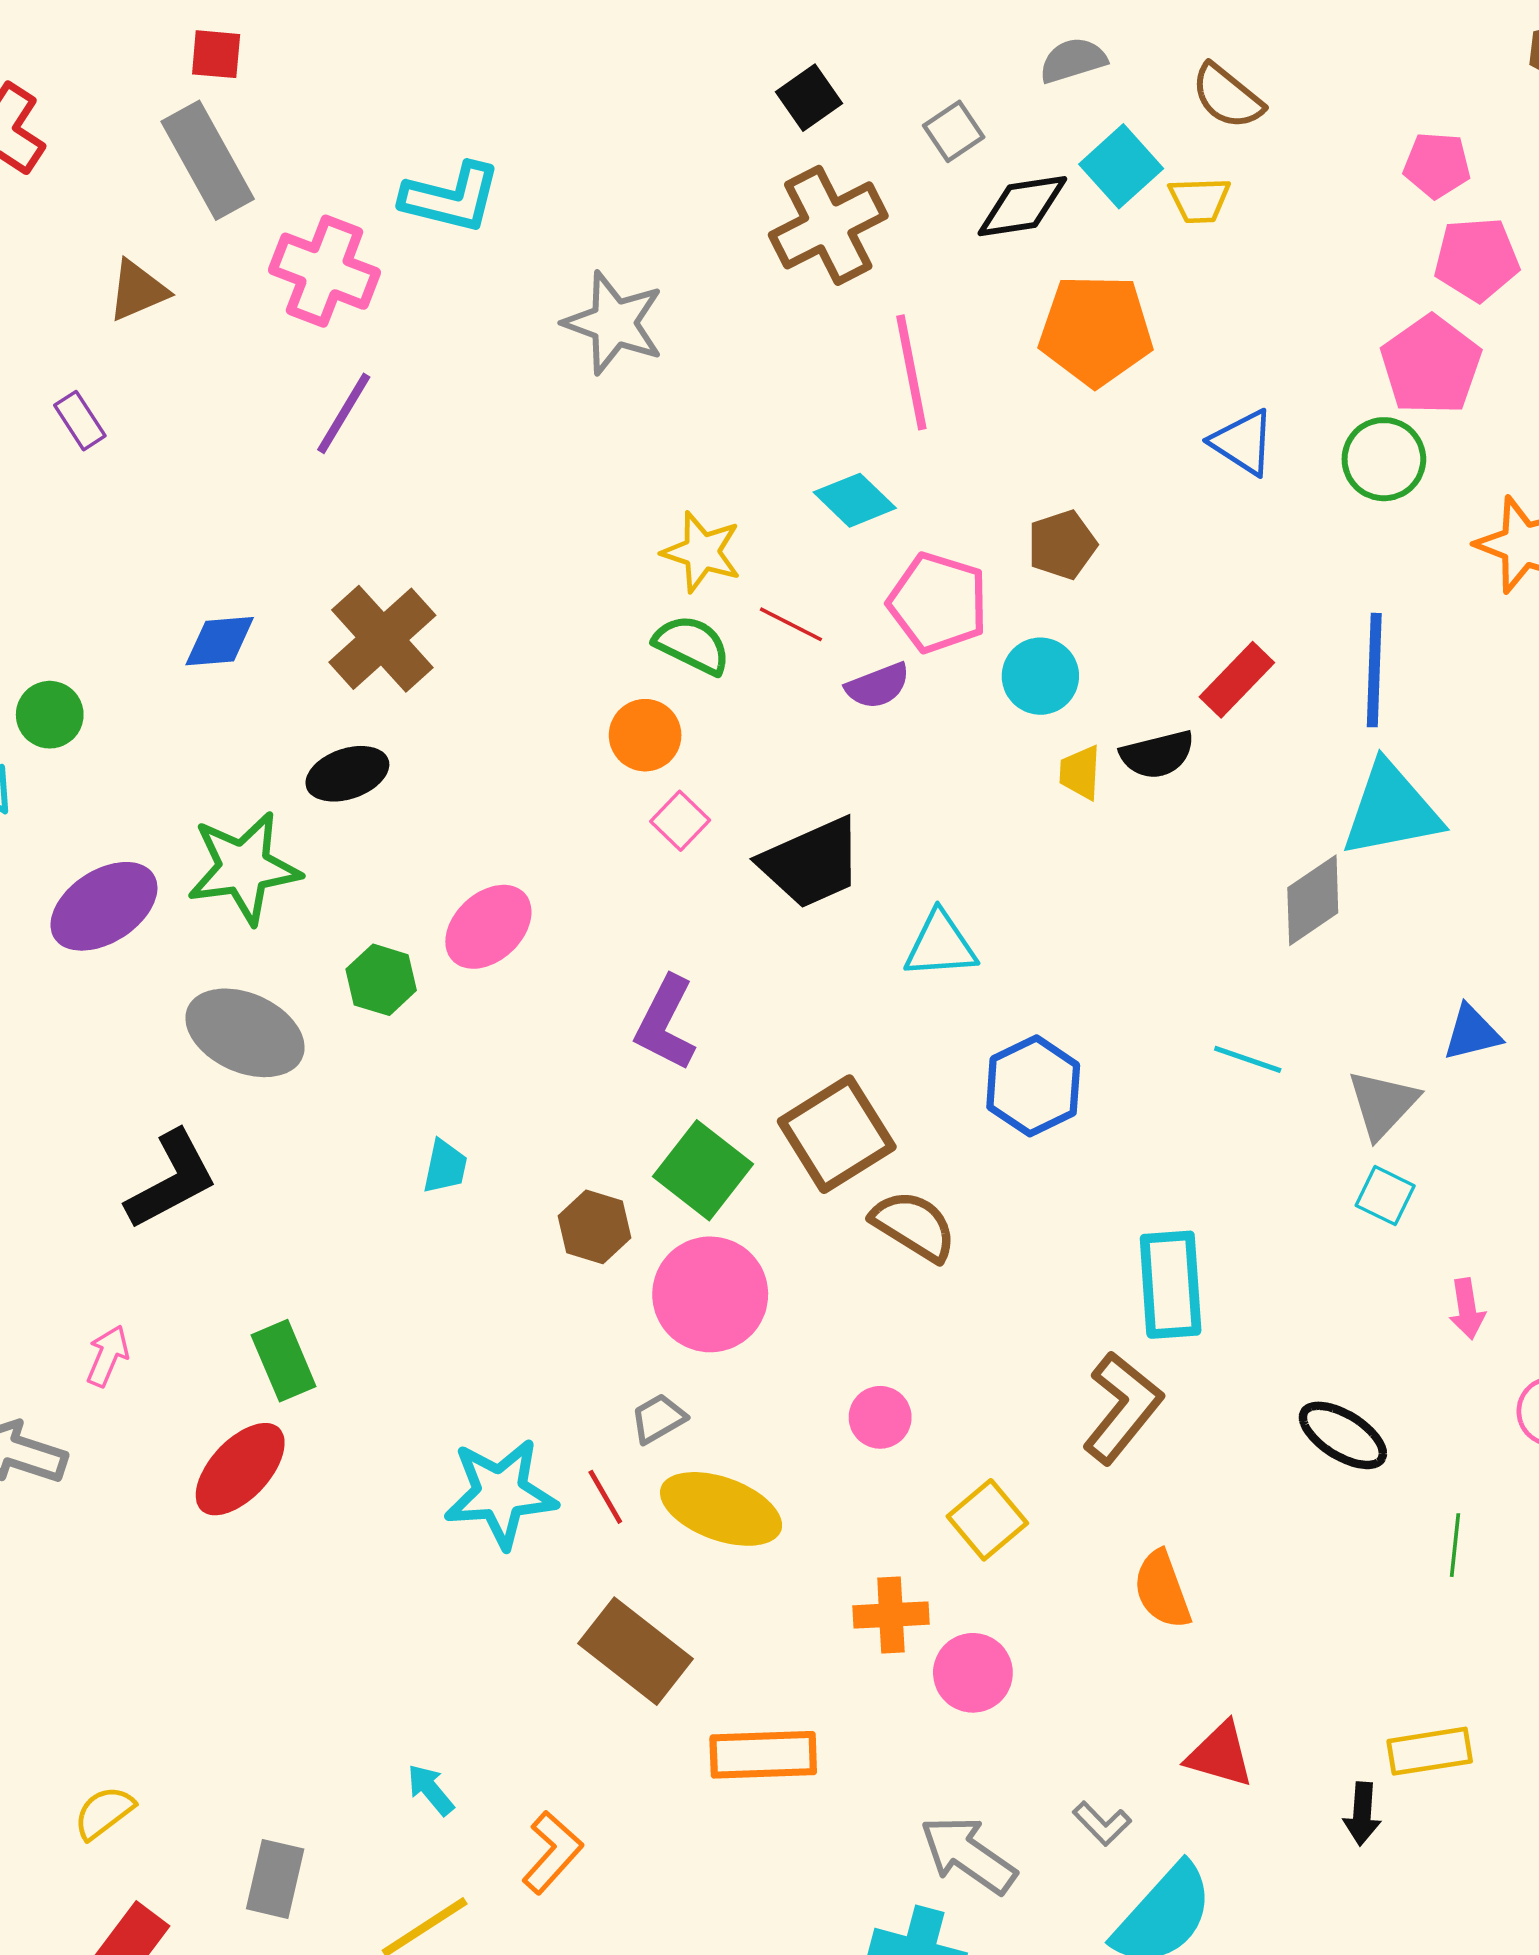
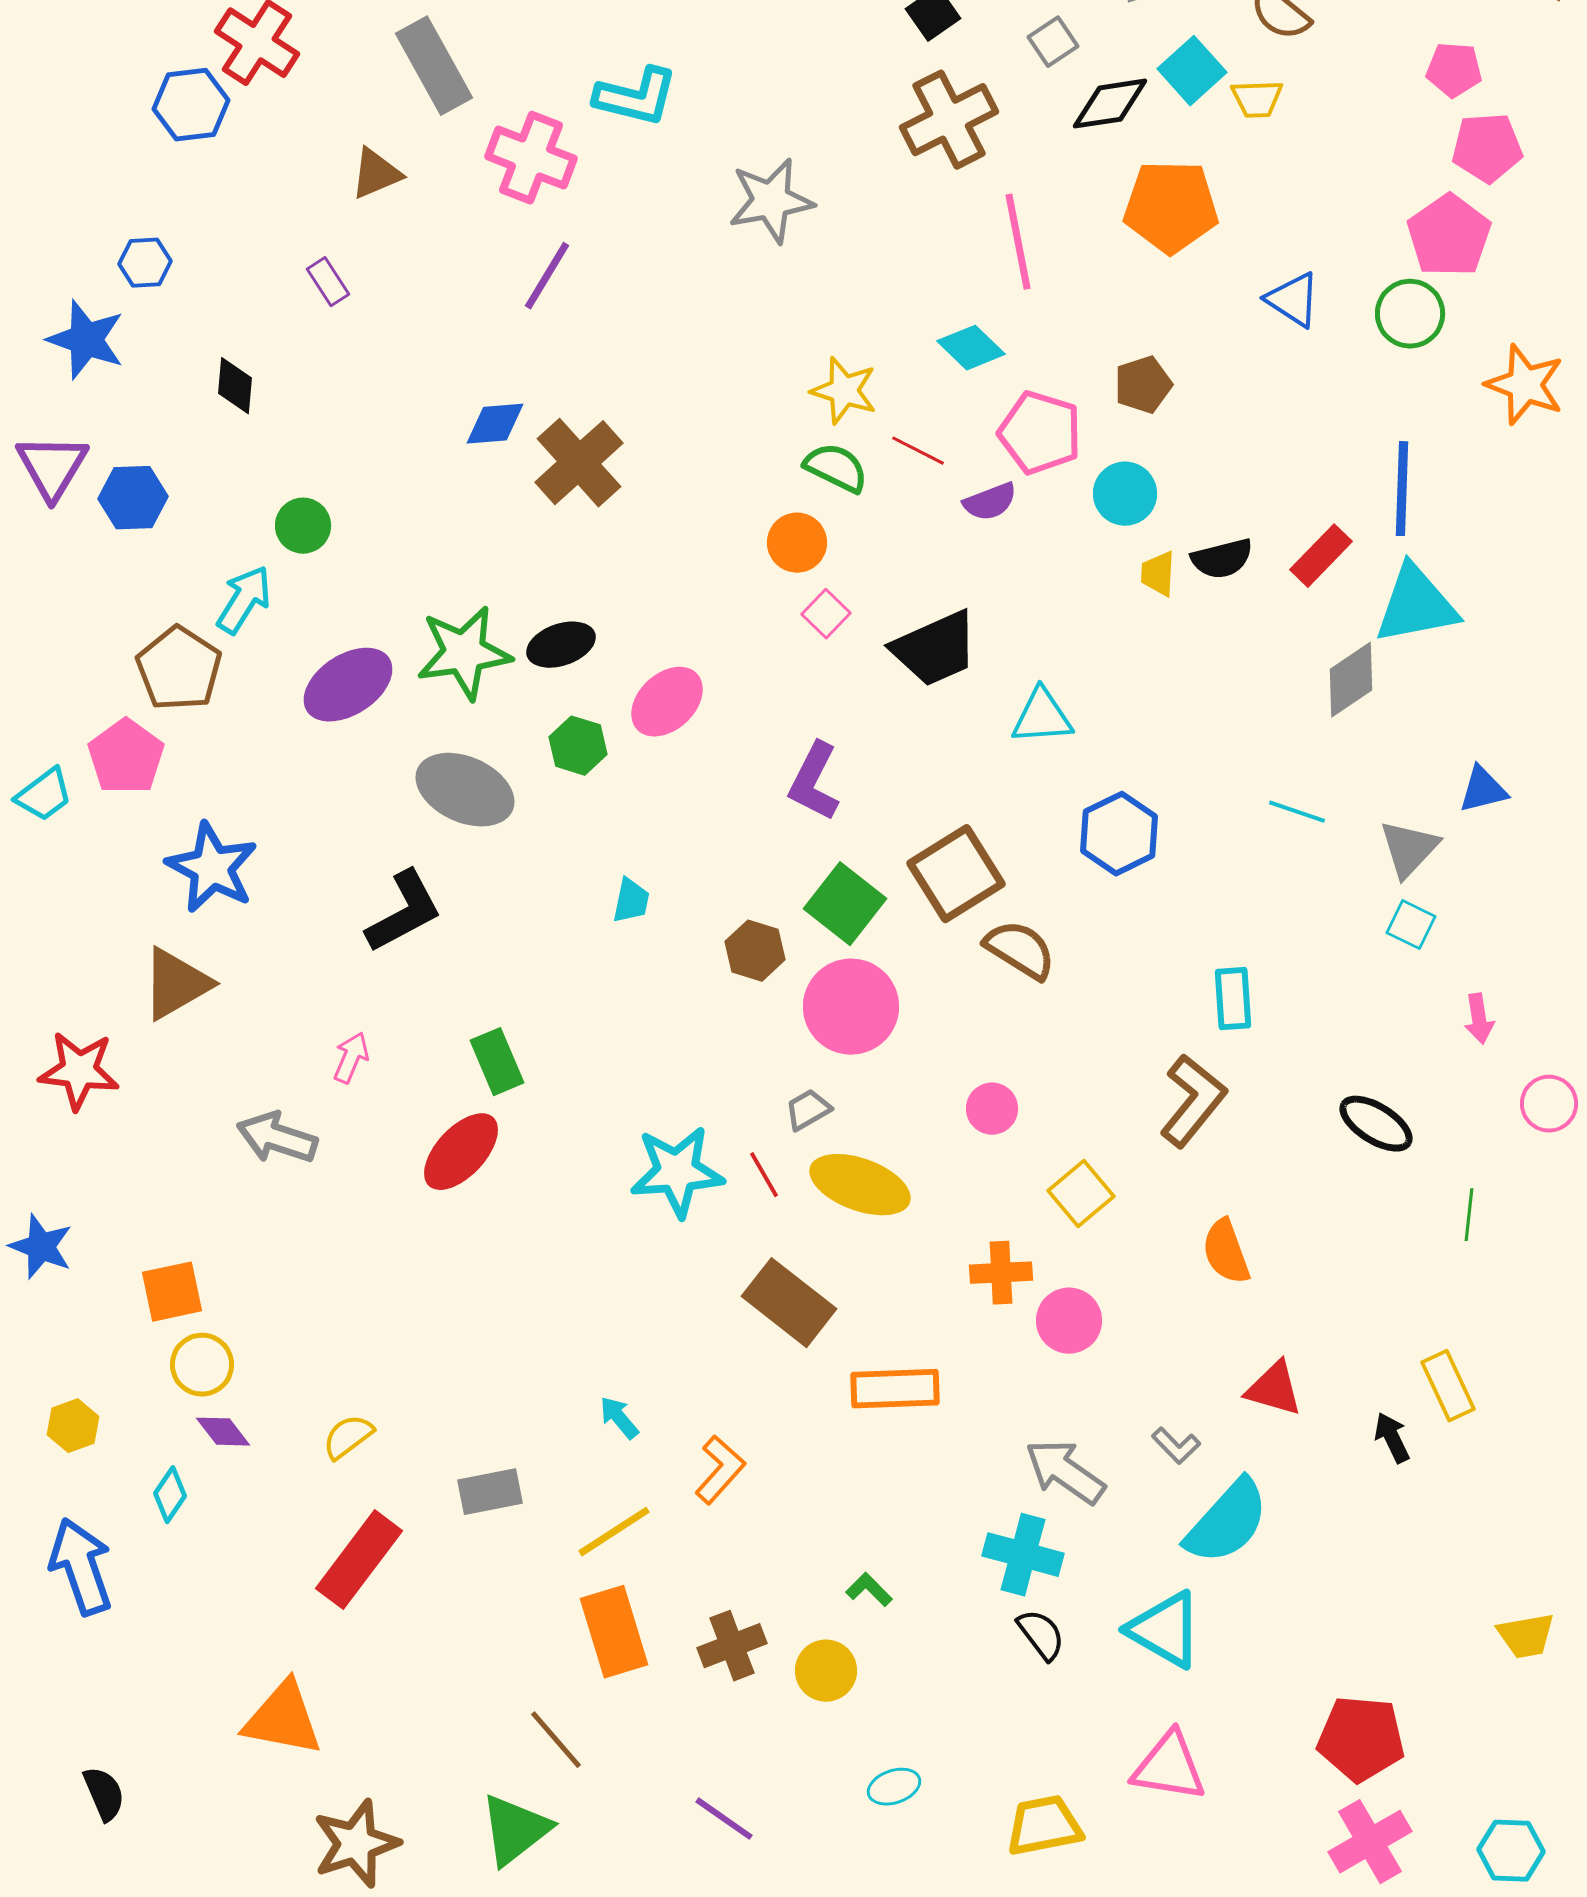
gray star: (614, 323) -> (771, 201), turned -30
blue diamond: (220, 641) -> (495, 424), moved
red rectangle: (1237, 680) -> (1321, 556), moved
black ellipse: (347, 774) -> (561, 645), moved
cyan rectangle: (1171, 1285) -> (1233, 999), size x0.7
yellow rectangle: (1430, 1751) -> (1448, 1386), turned 74
black arrow: (1362, 1814) -> (1392, 1438), turned 150
gray rectangle: (275, 1879) -> (490, 1492), turned 66

